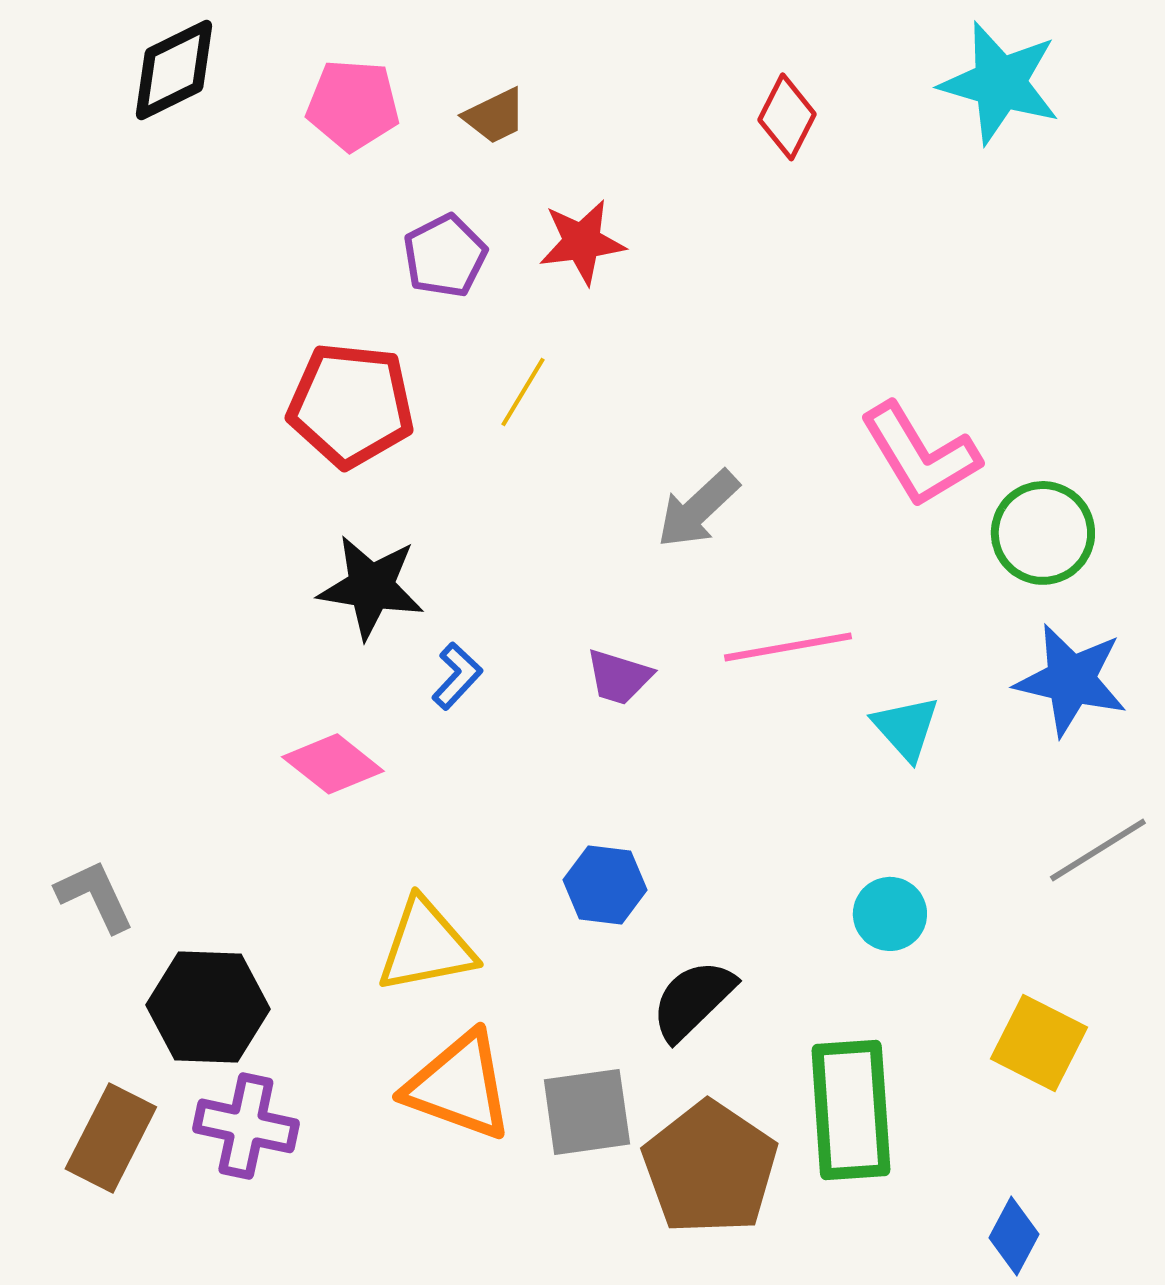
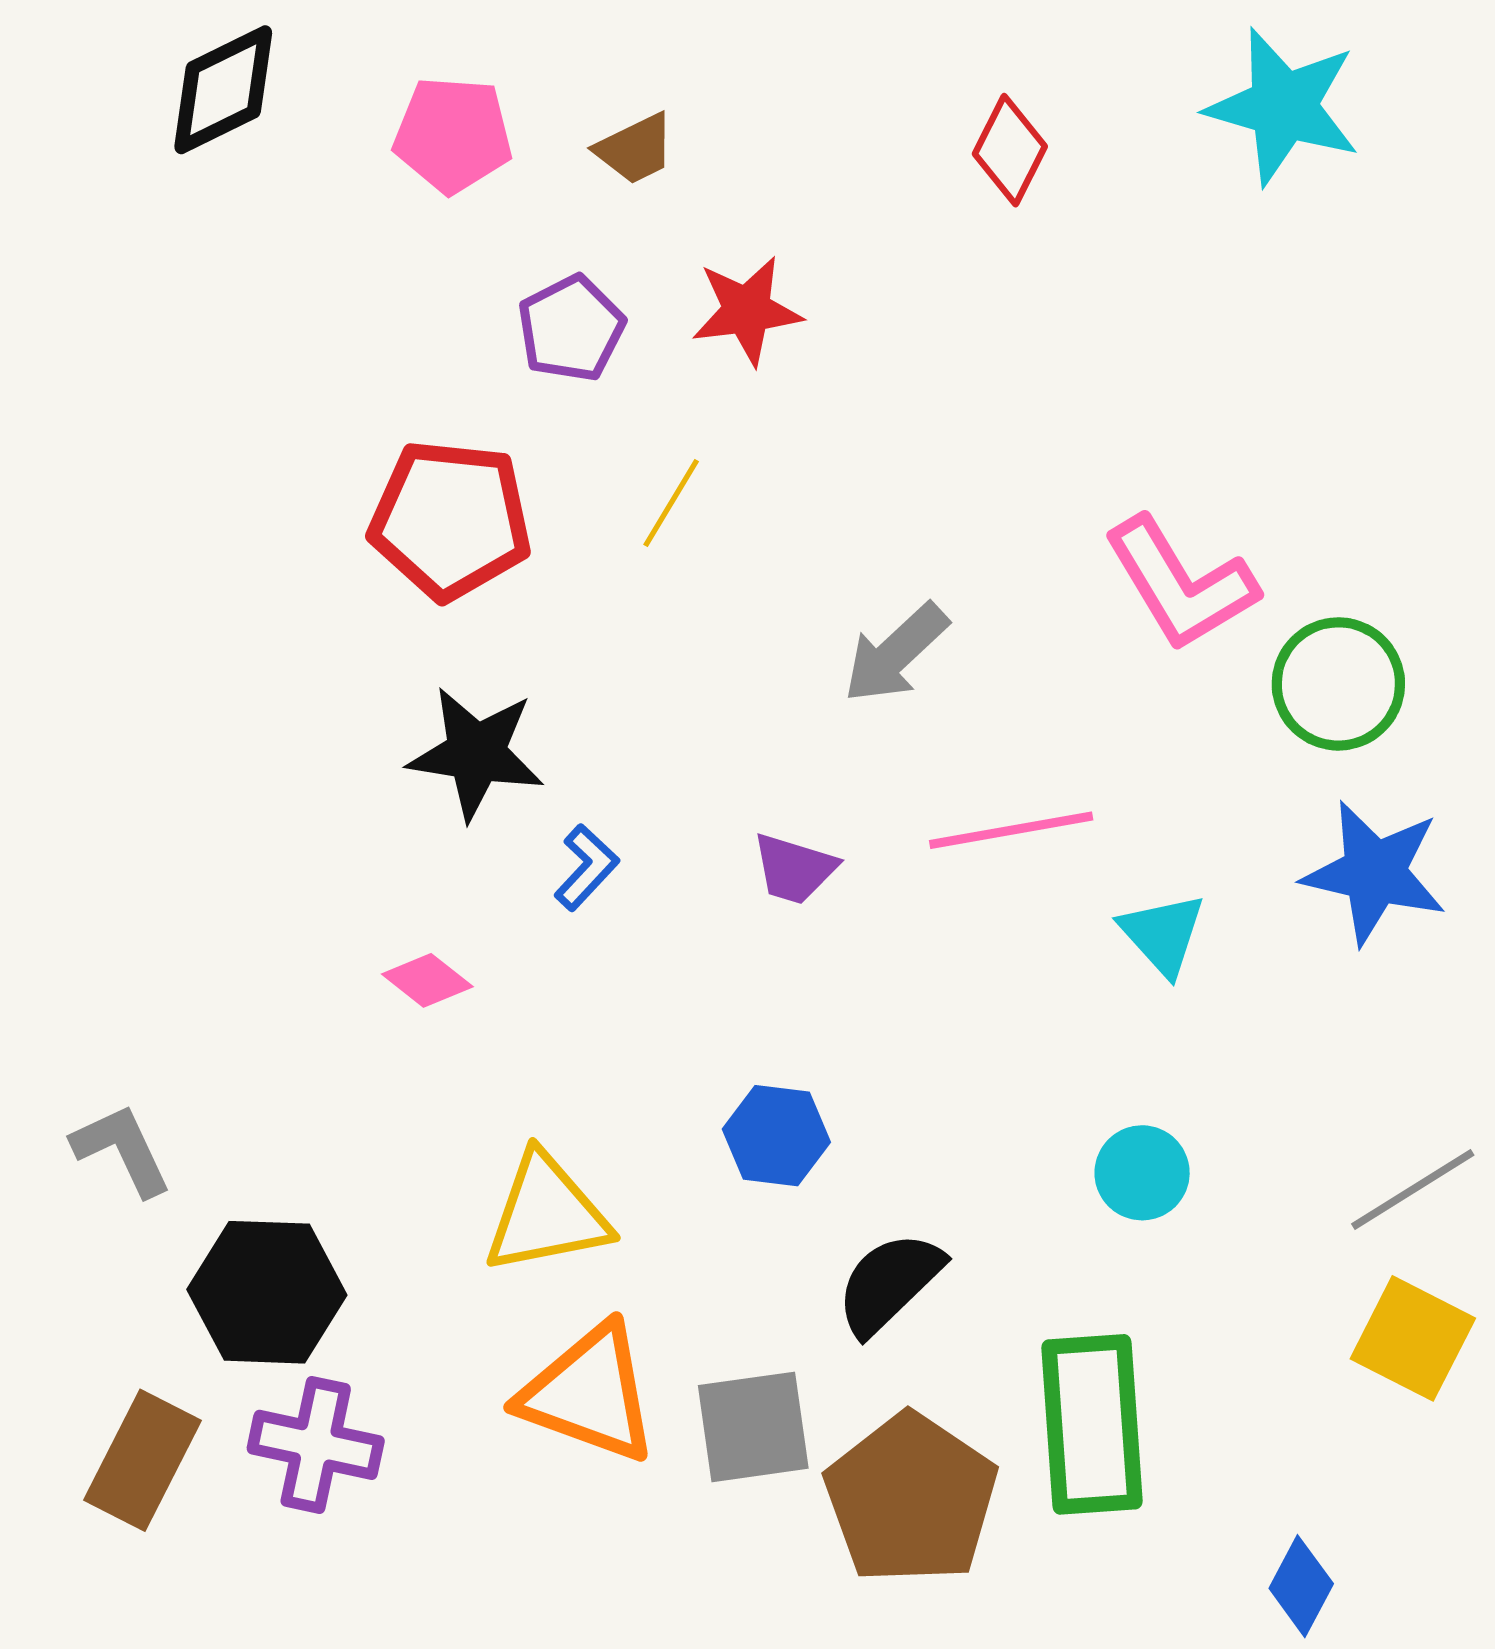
pink diamond: (333, 764) -> (427, 980), size x0.7
gray line: (1098, 850) -> (1413, 1190), moved
yellow square: (1039, 1043) -> (1413, 1338), moved

